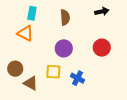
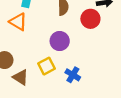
red circle: (102, 48) -> (90, 19), moved
yellow square: (53, 72) -> (46, 66), turned -35

